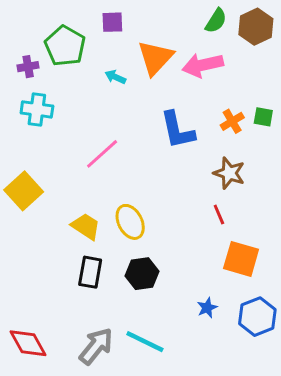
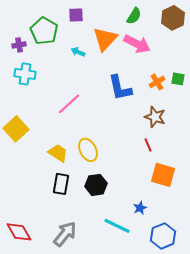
green semicircle: (216, 21) -> (134, 16), moved
pink arrow: (203, 65) -> (137, 44), turned -140
blue hexagon: (257, 317) -> (163, 236), moved
cyan line: (145, 342) -> (117, 226), moved

